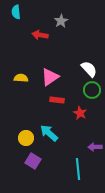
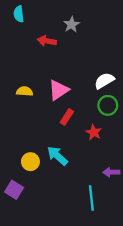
white semicircle: (89, 69) -> (104, 81), turned -78
red rectangle: (57, 100) -> (67, 117), turned -64
purple square: (33, 161) -> (14, 190), moved

